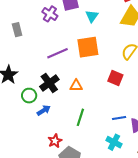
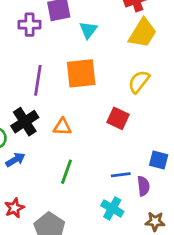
purple cross: (50, 14) -> (30, 25), turned -35
purple line: (58, 53) -> (38, 80), turned -60
red star: (55, 141) -> (14, 208), moved

